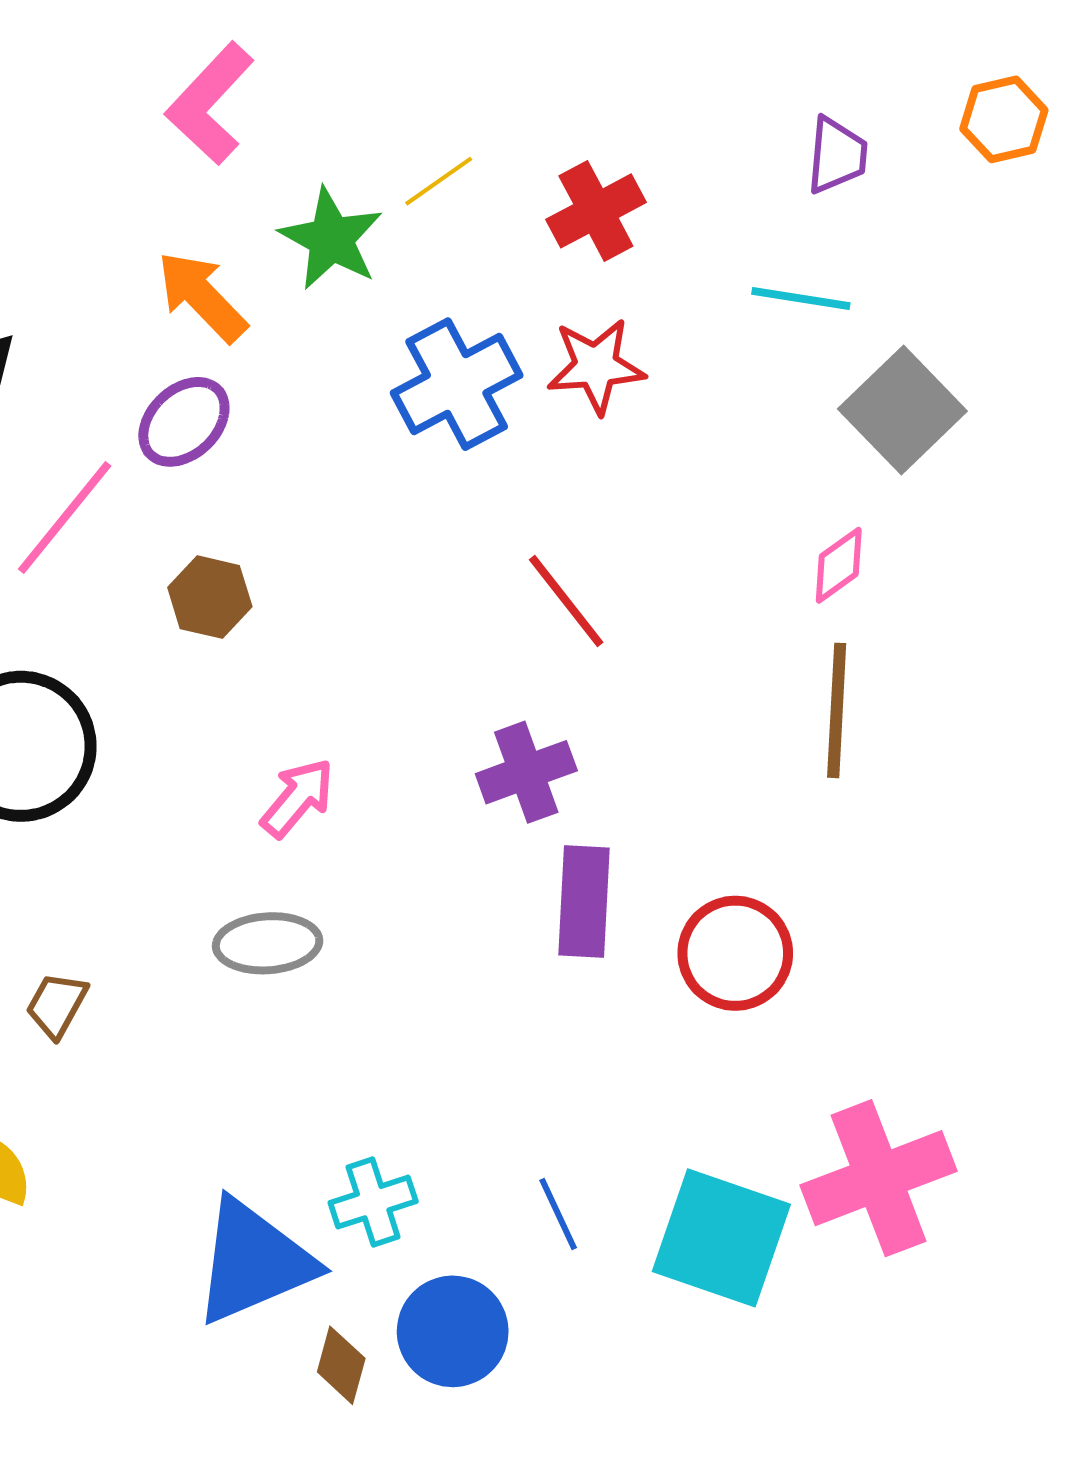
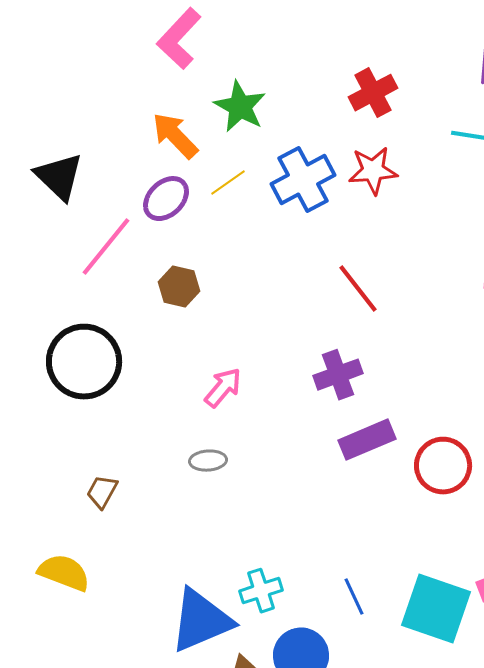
yellow line: (439, 181) -> (228, 183), moved
purple rectangle: (584, 902) -> (367, 440), turned 64
gray ellipse: (268, 943) -> (208, 461), size x0.7

